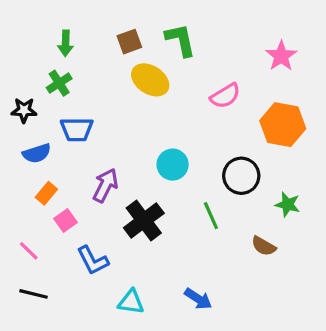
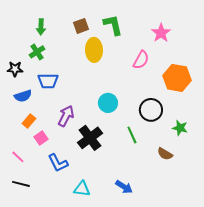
pink star: (281, 56) -> (161, 33), moved
yellow ellipse: (150, 80) -> (94, 50), turned 55
pink semicircle: (225, 96) -> (141, 60), turned -30

